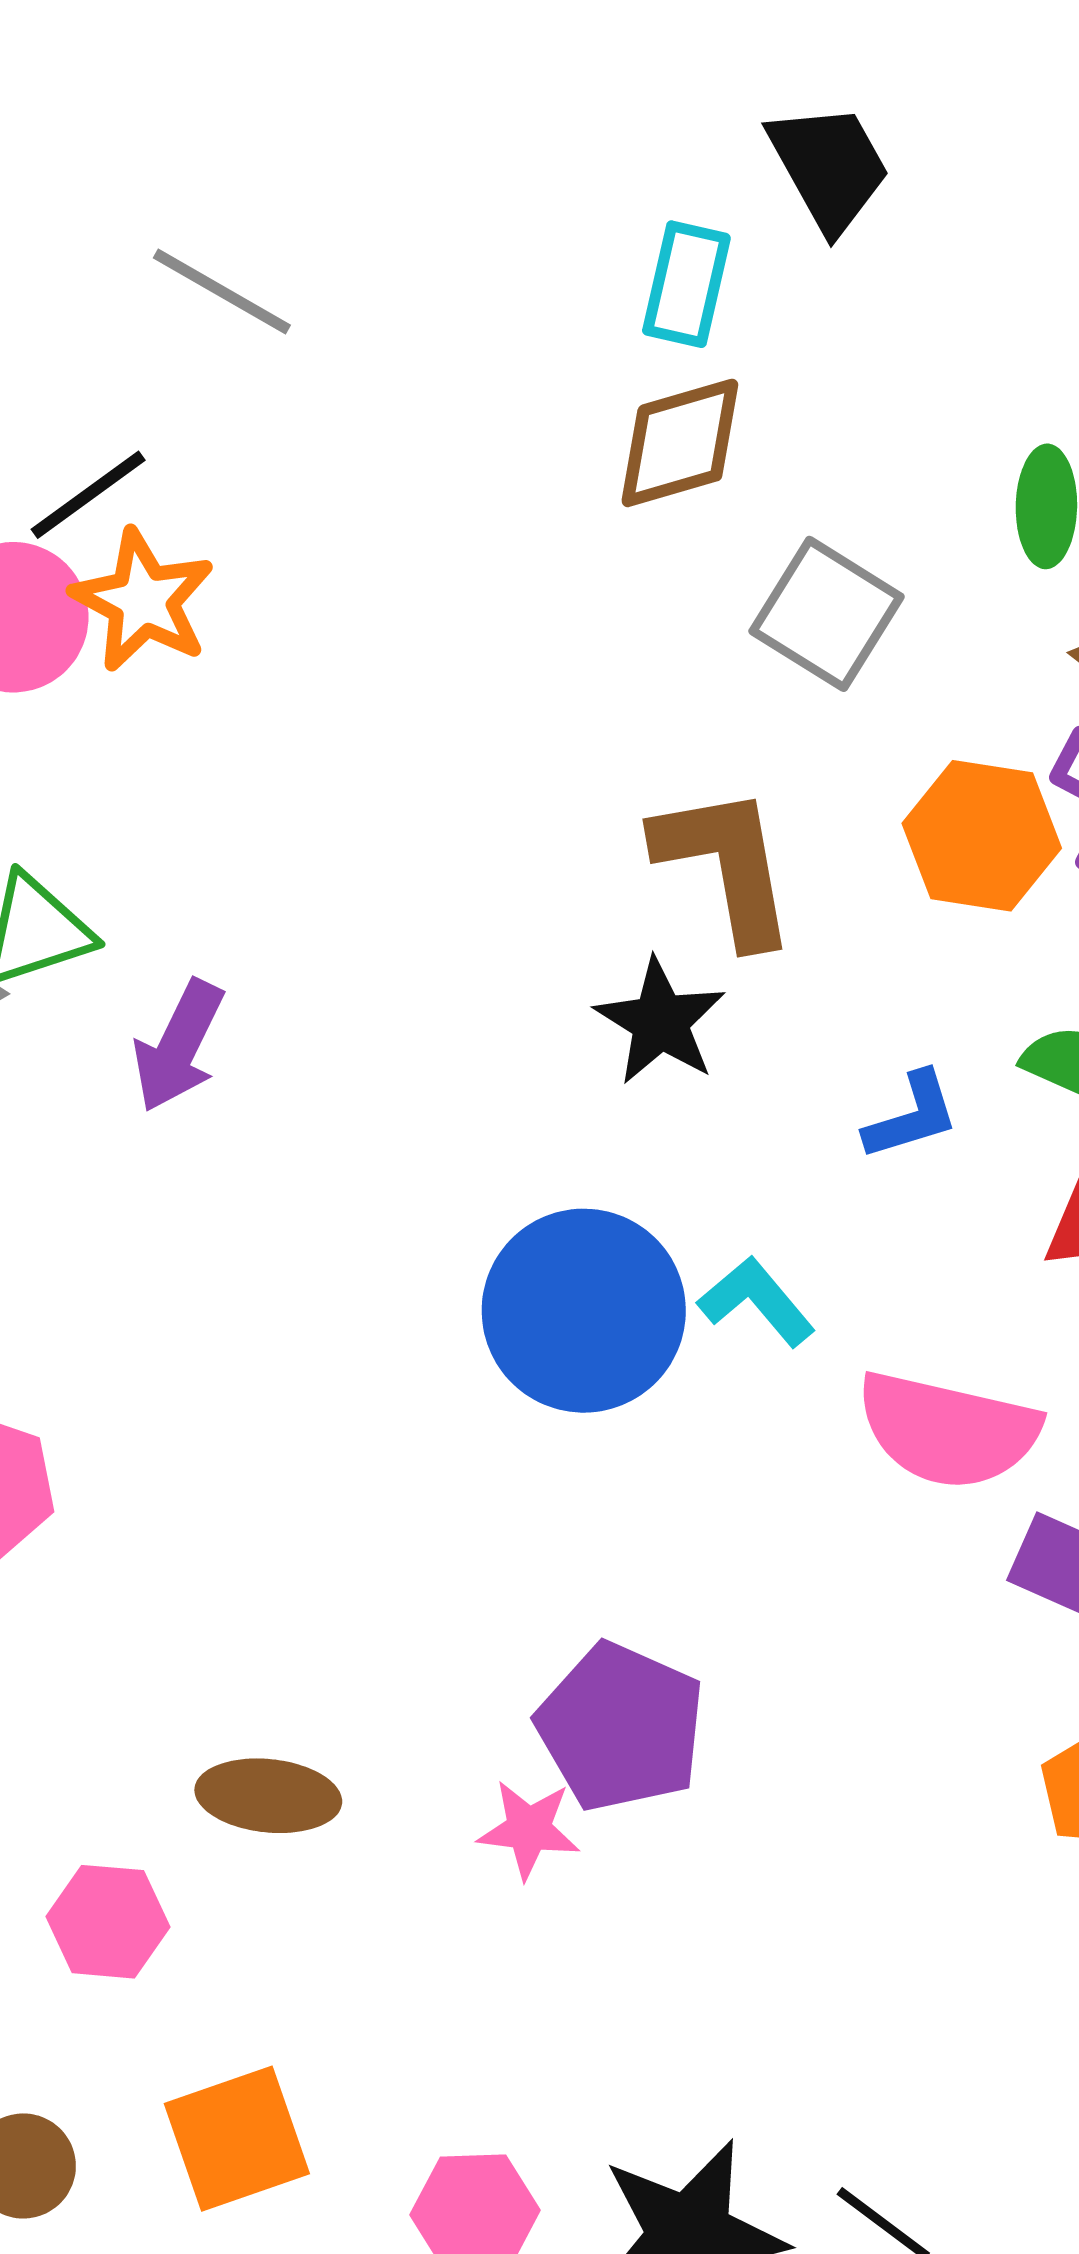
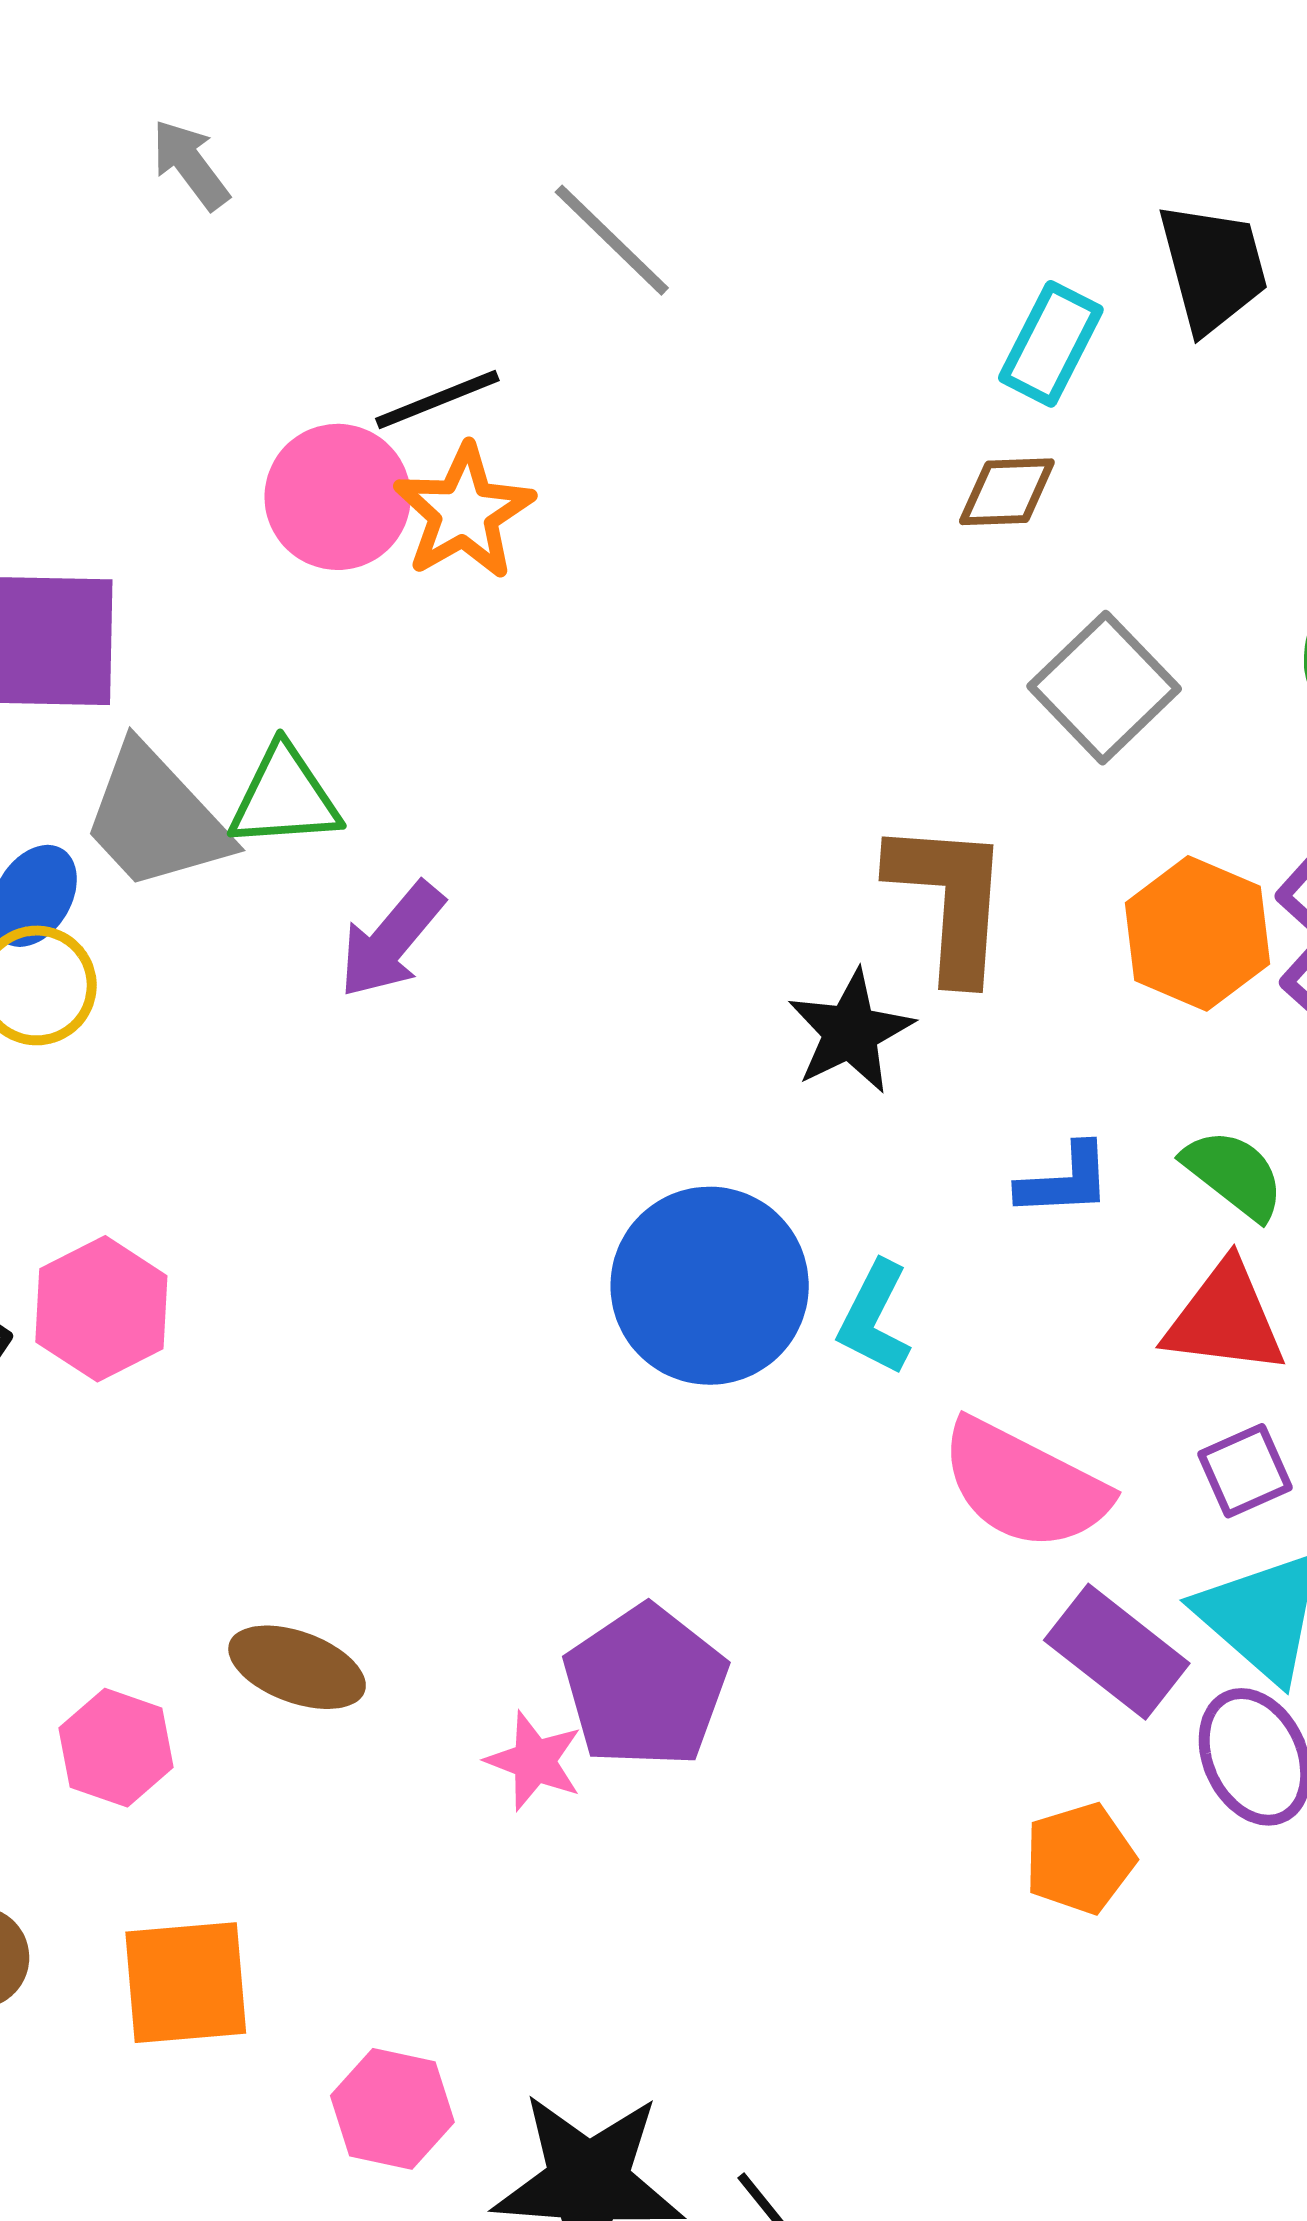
brown diamond: (680, 443) -> (1007, 492), size x0.7
cyan L-shape: (757, 1301) -> (875, 1318), turned -127

